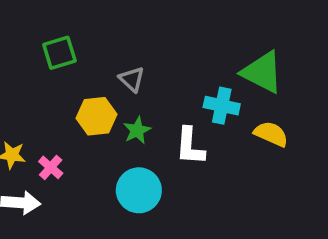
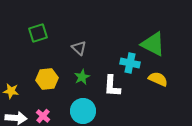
yellow hexagon: (97, 116) -> (47, 79), moved
pink cross: (51, 167) -> (43, 116), moved

